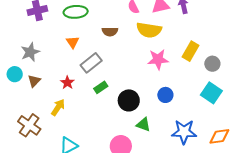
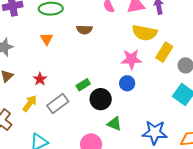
yellow semicircle: (149, 30) -> (145, 33), moved
gray rectangle: (91, 63) -> (58, 103), moved
green rectangle: (101, 87) -> (83, 85), moved
blue circle: (165, 95) -> (127, 83), moved

